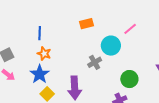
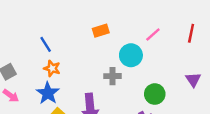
blue line: (40, 33) -> (46, 44), turned -32
gray cross: (95, 62) -> (112, 76), turned 32

